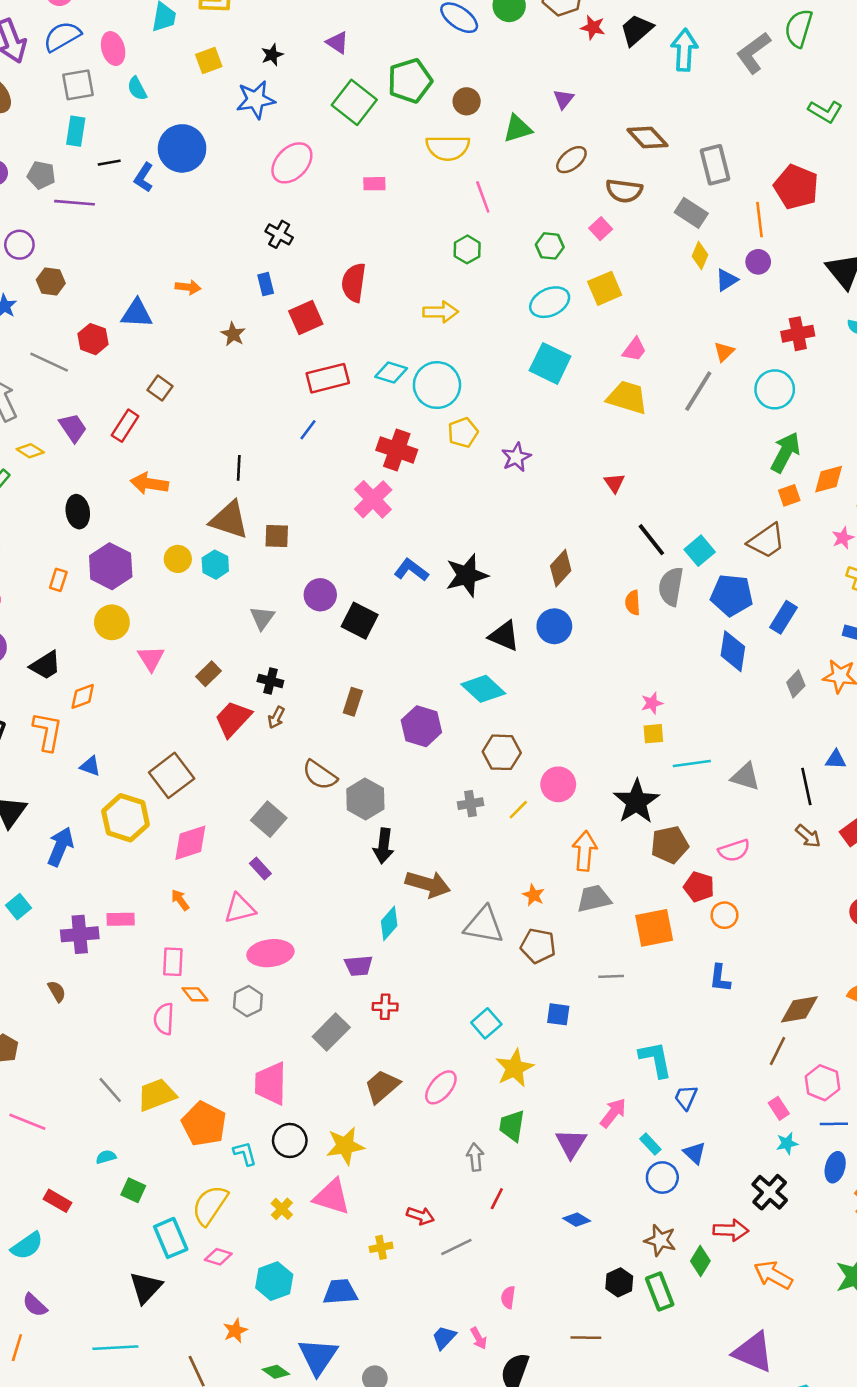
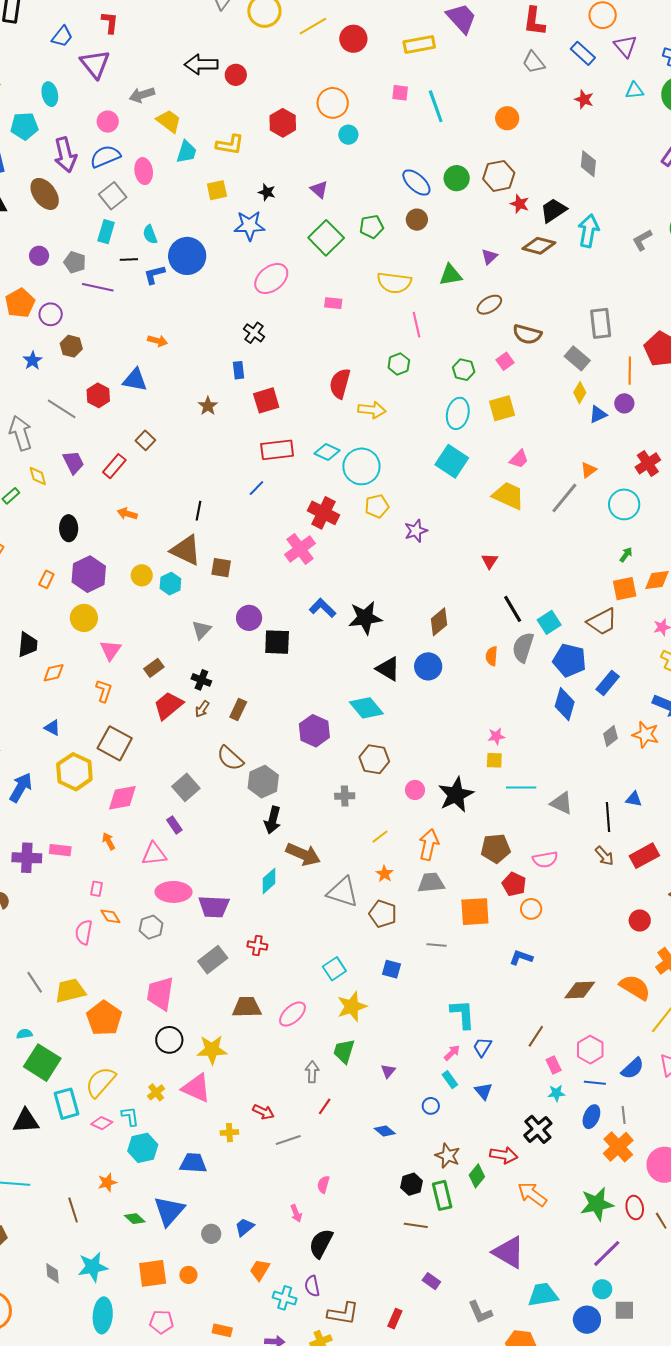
gray L-shape: (754, 53) -> (642, 240), size x0.7
black star: (272, 55) -> (267, 192), turned 30
green pentagon: (410, 81) -> (372, 227), size x0.7
gray square: (78, 85) -> (113, 196), turned -36
cyan semicircle: (137, 89) -> (150, 234), moved
brown circle: (467, 101) -> (417, 220), moved
brown diamond: (647, 138) -> (539, 246), moved, turned -40
blue L-shape: (144, 177) -> (154, 275), turned 35
red semicircle: (354, 283) -> (340, 383), moved
orange arrow: (188, 287) -> (158, 341), moved
cyan ellipse: (550, 302) -> (458, 413), turned -60
red cross: (798, 334) -> (648, 463), turned -30
yellow diamond: (30, 451) -> (38, 476), turned 35
green arrow: (785, 452) -> (626, 555), size x0.5
orange arrow: (149, 484) -> (127, 514), size x0.7
orange square: (789, 495) -> (625, 589), size x1.4
black square: (360, 621) -> (277, 642), turned -32
black trapezoid: (45, 665) -> (28, 645), turned -60
brown rectangle: (353, 702) -> (238, 709), moved
orange L-shape: (48, 732) -> (104, 691), moved, size x0.7
brown square: (172, 775) -> (115, 743), turned -32
pink circle: (558, 784) -> (415, 790), size x0.7
black star: (636, 802) -> (456, 795), moved
yellow line: (518, 810) -> (380, 837), moved
pink rectangle: (173, 962) -> (97, 889), size x0.7
purple trapezoid: (358, 966) -> (214, 907), moved, size x1.4
blue L-shape: (720, 978) -> (521, 958), turned 95
brown line: (777, 1051) -> (536, 1036), moved
brown trapezoid: (382, 1086) -> (247, 1007), turned 32
pink arrow: (613, 1113) -> (452, 1053), moved, size x0.7
purple triangle: (571, 1143) -> (388, 1071), size x0.6
cyan L-shape: (245, 1153) -> (130, 1116), moved
blue circle: (662, 1178) -> (431, 1106), moved, size x0.7
green square: (133, 1190) -> (42, 1063), size x1.8
black triangle: (146, 1287) -> (26, 1121), moved, turned 36
blue trapezoid: (444, 1338) -> (245, 1227), moved
brown line: (586, 1338) -> (416, 1225), moved

